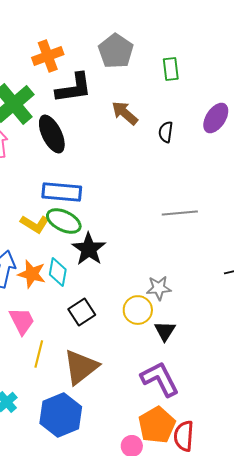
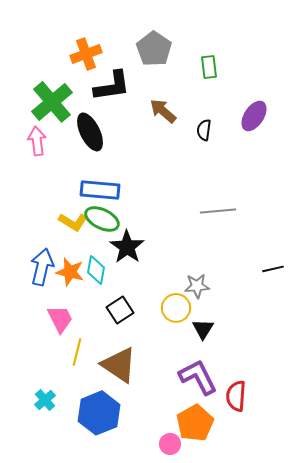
brown triangle: (81, 367) -> (119, 365), turned -48
red semicircle: (184, 436) -> (236, 396), moved

